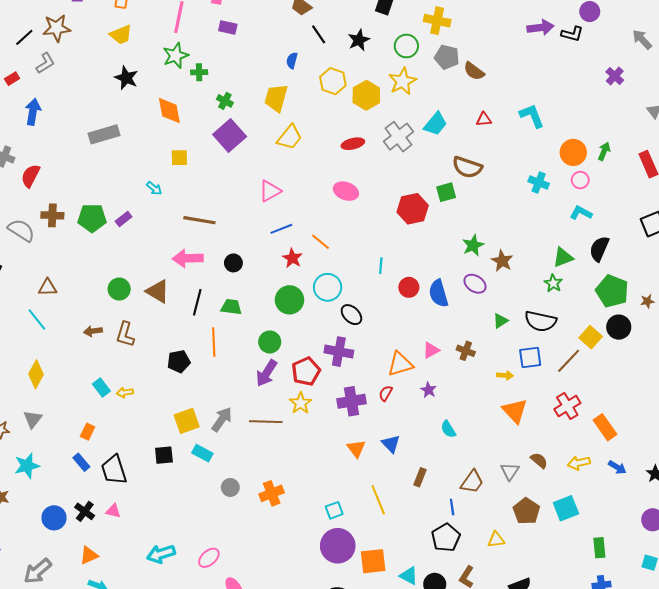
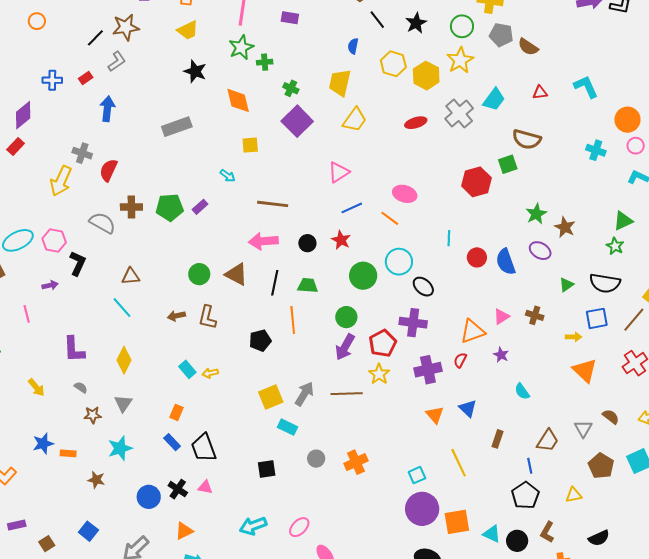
pink ellipse: (346, 191) -> (405, 194), moved
red star: (292, 258) -> (341, 240), moved
black square: (164, 455) -> (267, 469), moved

